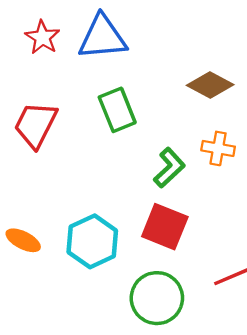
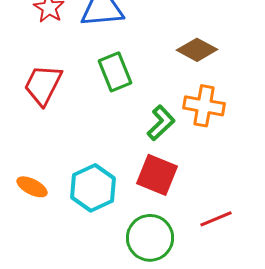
orange cross: (218, 148) -> (204, 106), size x1.4

